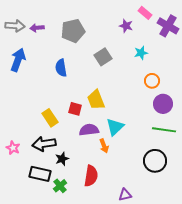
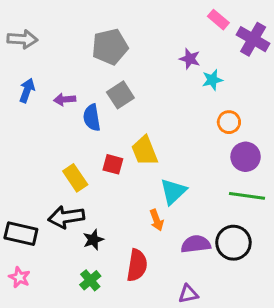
purple star: (126, 26) -> (190, 59), moved
purple arrow: (37, 28) -> (65, 99), moved
gray square: (103, 57) -> (120, 95), moved
blue arrow: (18, 60) -> (27, 90), size x0.7
blue semicircle: (61, 68) -> (92, 118), moved
purple semicircle: (89, 130) -> (196, 244), moved
pink star: (13, 148) -> (19, 277), moved
black rectangle: (40, 174) -> (21, 234), moved

